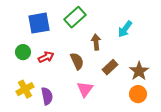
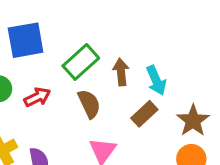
green rectangle: (75, 17) -> (81, 62), moved
cyan arrow: (125, 29) -> (156, 80), moved, turned -60

